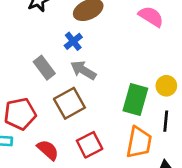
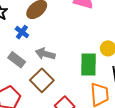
blue cross: (73, 41) -> (22, 32), moved

